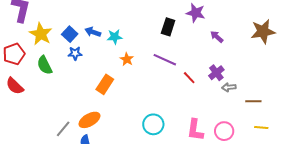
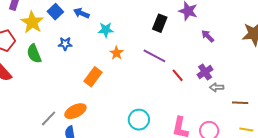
blue arrow: (93, 32) -> (81, 13), moved
blue square: (70, 34) -> (55, 12), moved

